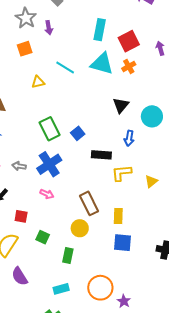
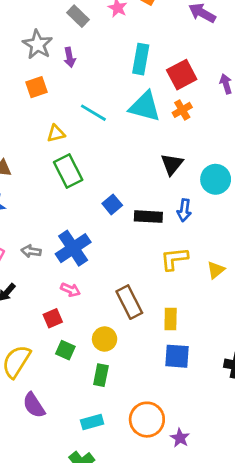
green rectangle: (50, 129) -> (68, 171), moved
black rectangle: (101, 155) -> (148, 217), moved
red square: (21, 216) -> (53, 318), moved, turned -32
yellow circle: (80, 228) -> (105, 339), moved

